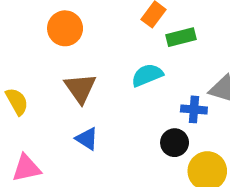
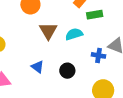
brown triangle: (80, 88) -> (48, 31), moved
black circle: (175, 143) -> (67, 71), moved

